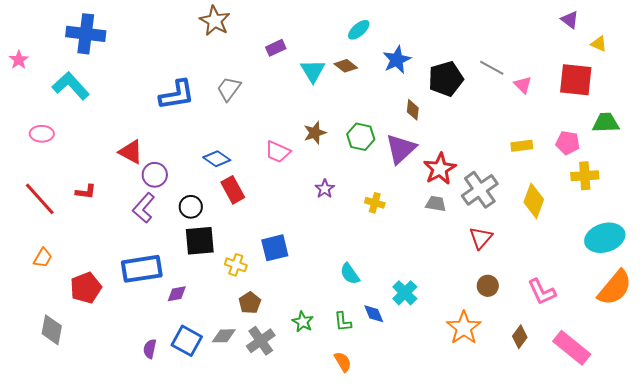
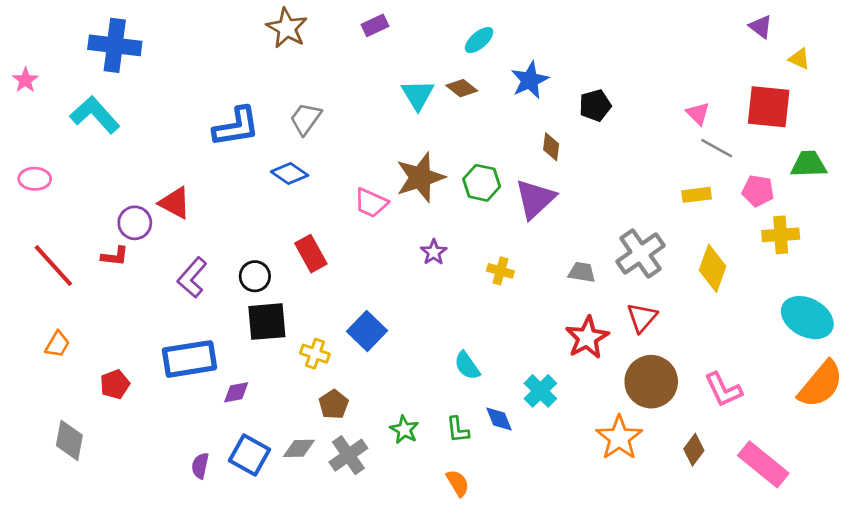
purple rectangle: (276, 48) -> (375, 25), moved
gray line: (492, 68) -> (717, 148), moved
black pentagon: (446, 79) -> (595, 105), size x0.7
brown star: (315, 133) -> (420, 177), size x1.6
pink ellipse: (42, 134) -> (35, 179), moved
blue diamond: (217, 159) -> (290, 173), moved
red star: (440, 169) -> (587, 338), moved
purple circle: (155, 175) -> (135, 223), moved
cyan ellipse: (605, 238) -> (807, 318), turned 45
blue square: (275, 248) -> (367, 331), turned -32
brown circle: (488, 286) -> (651, 382), size x1.8
red pentagon: (86, 288) -> (115, 384), size x0.7

